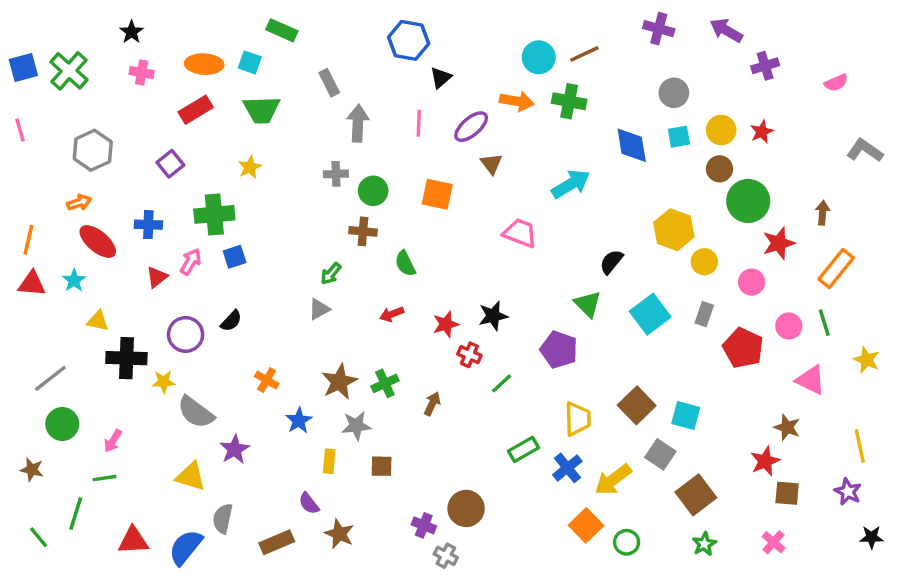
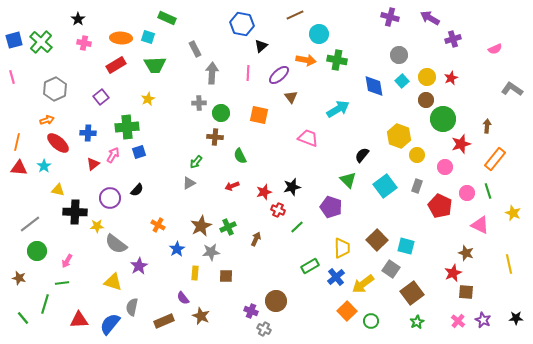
brown line: (584, 54) -> (295, 15), moved
cyan square: (679, 137) -> (402, 81), turned -32
purple star: (848, 492) -> (483, 320), moved

